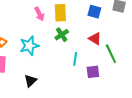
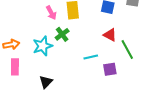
green cross: (62, 35) -> (62, 34), moved
cyan line: (75, 59) -> (91, 57), turned 72

